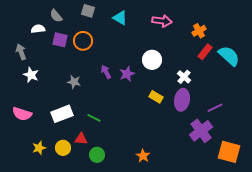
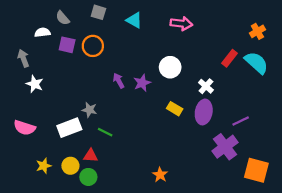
orange cross: (199, 31) -> (257, 31), moved
gray star: (74, 82) -> (89, 110), moved
green circle: (97, 155) -> (88, 177), moved

